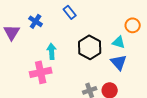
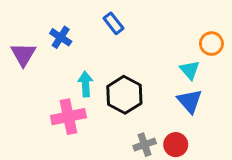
cyan triangle: (119, 42) -> (190, 70), turned 32
black hexagon: (90, 47) -> (124, 95), moved

